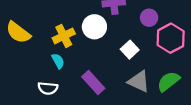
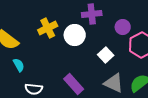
yellow cross: (64, 36) -> (48, 28), moved
cyan semicircle: (58, 61) -> (19, 65), moved

